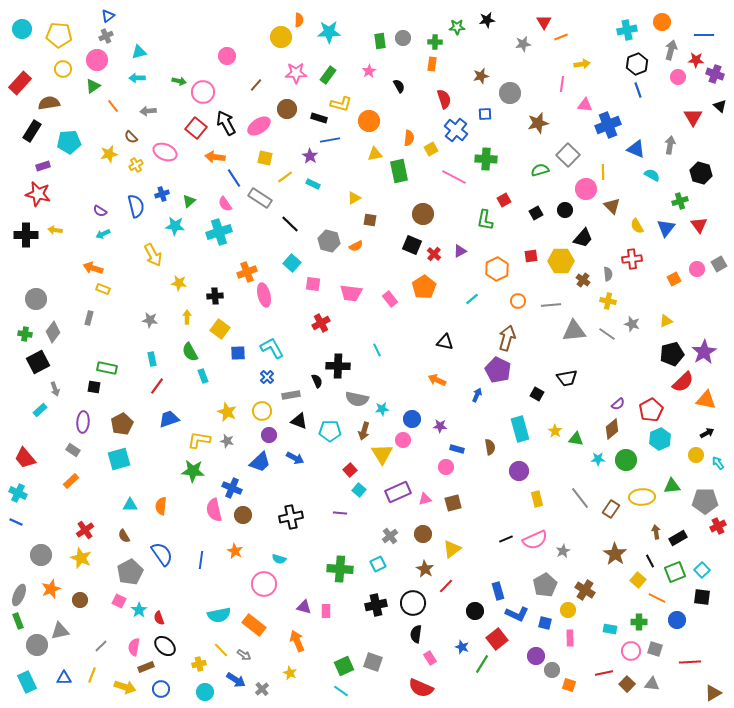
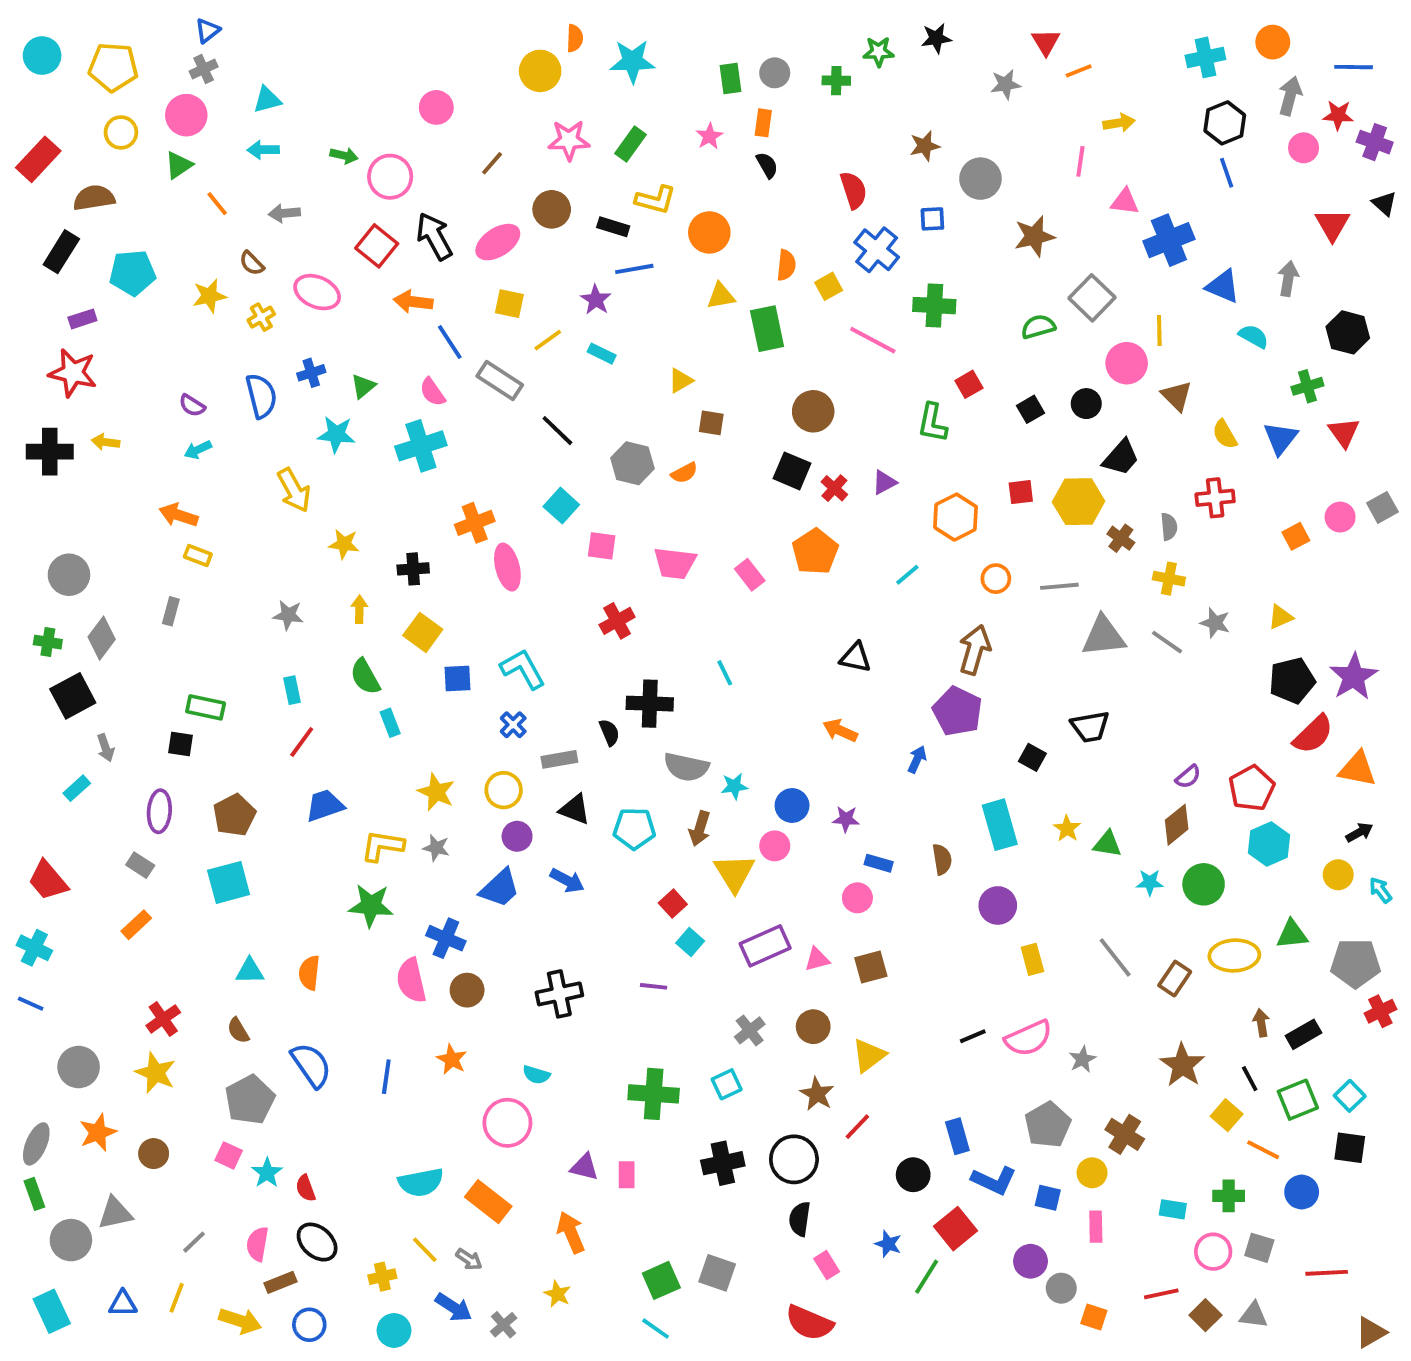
orange rectangle: (432, 64) -> (763, 123), moved

